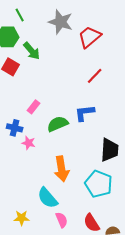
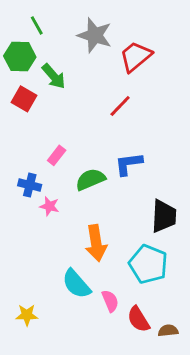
red line: (95, 76) -> (120, 106), moved
yellow star: (22, 218) -> (27, 315), moved
pink semicircle: (62, 220) -> (110, 301), moved

